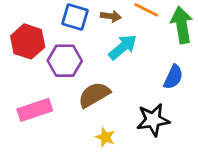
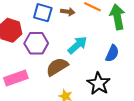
cyan arrow: (123, 47) -> (77, 45), moved
black star: (153, 120) -> (99, 84), turned -30

